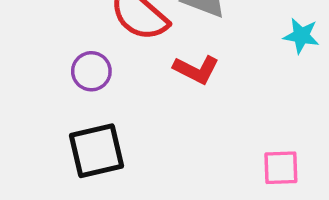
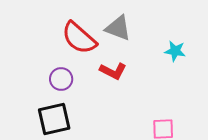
purple circle: (91, 71) -> (61, 79), moved

